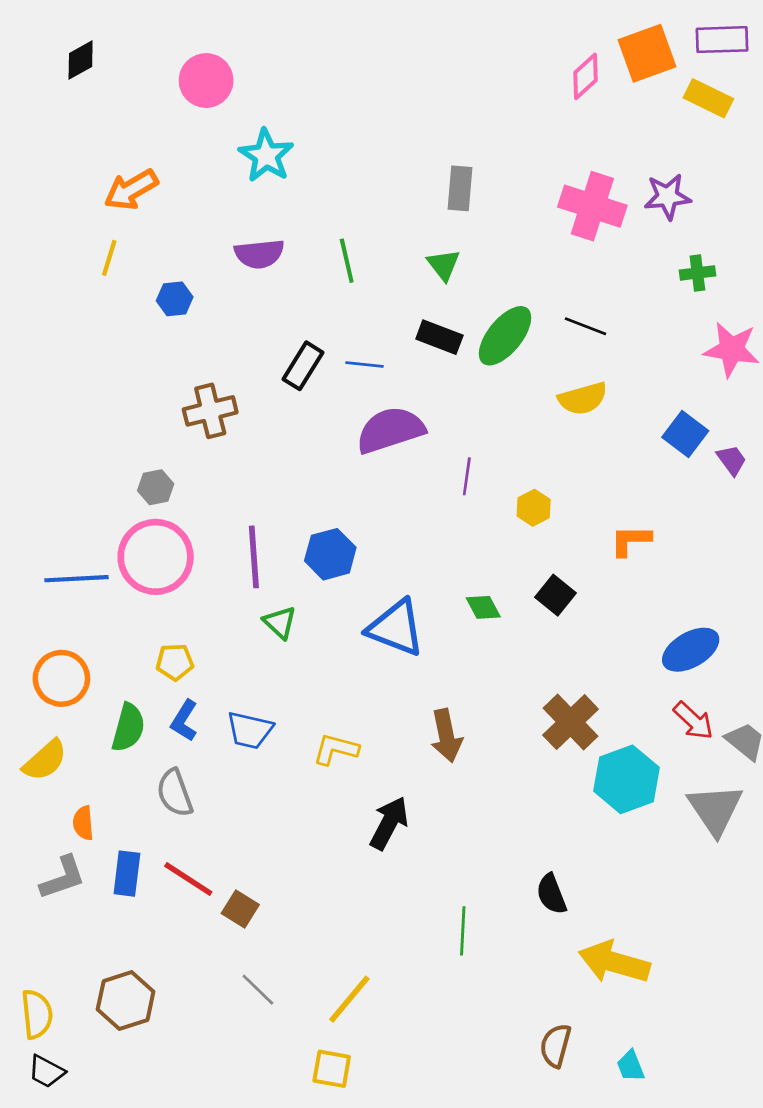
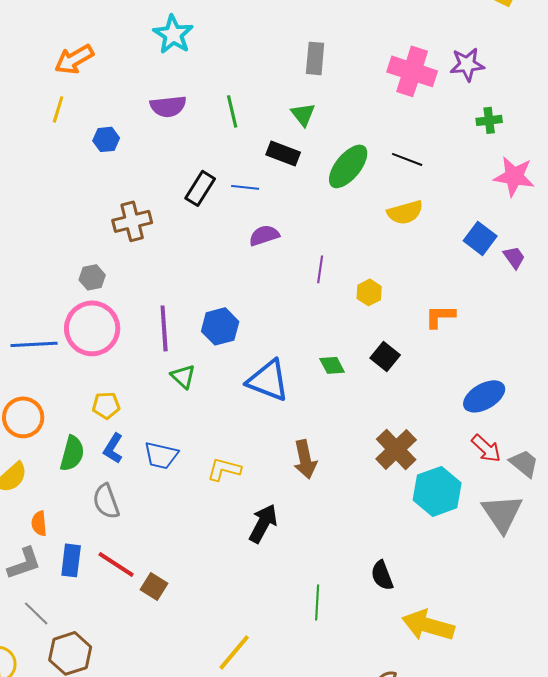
black rectangle: (439, 337) -> (283, 153), moved
purple semicircle: (390, 430) -> (264, 235), size x0.6
gray line: (258, 990) -> (36, 613), moved

